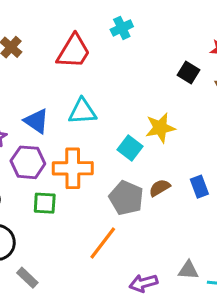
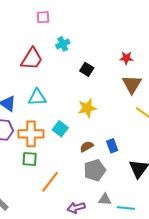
black square: (189, 72) -> (87, 69), moved
cyan square: (130, 148) -> (60, 129), moved
gray pentagon: (126, 198) -> (95, 170), moved, turned 30
green square: (45, 203) -> (30, 159), moved

